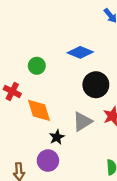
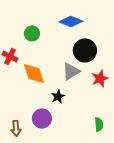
gray triangle: (82, 122) -> (71, 71), moved
black star: (57, 137) -> (58, 96), moved

